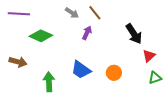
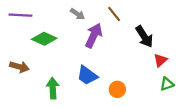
brown line: (95, 13) -> (114, 14), moved
purple arrow: (87, 33) -> (94, 36), size x1.6
orange circle: (114, 73) -> (117, 89), moved

